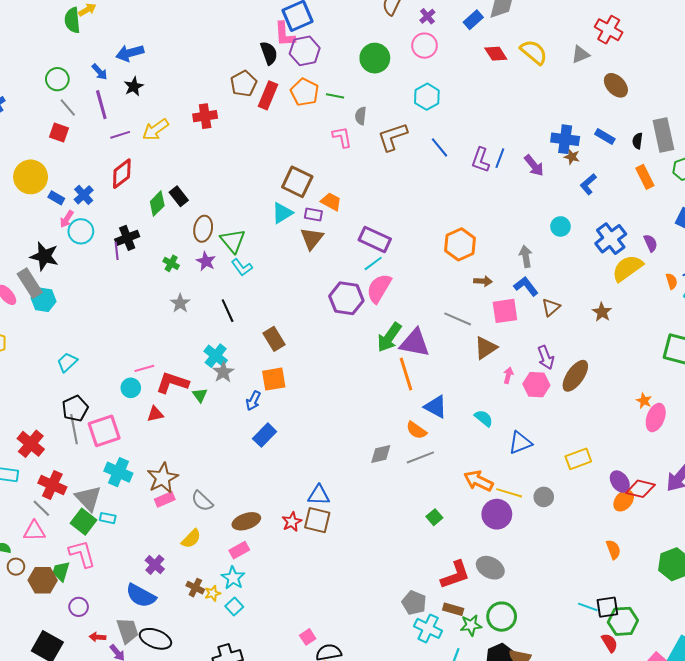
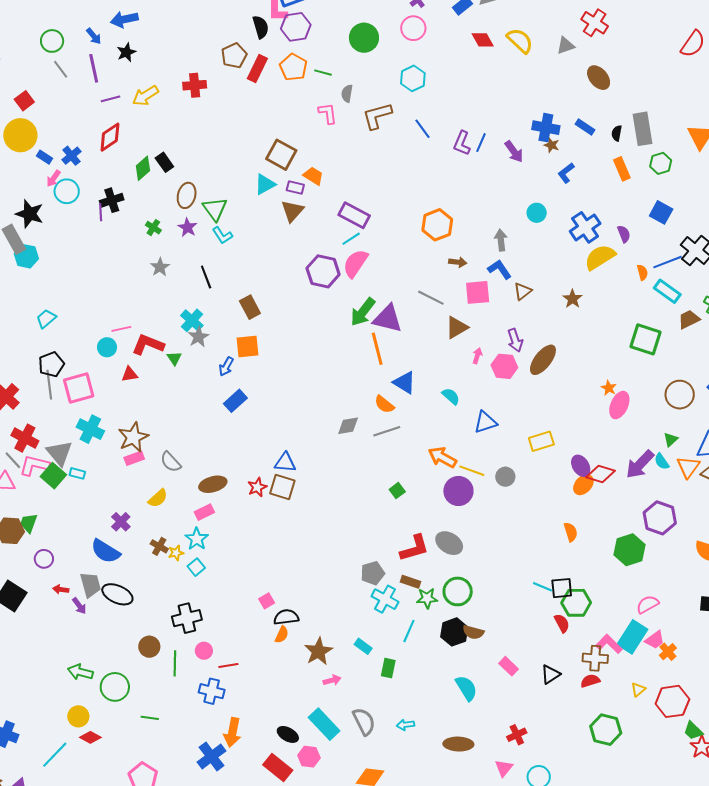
red square: (59, 132) -> (24, 101), moved, turned 30
pink L-shape: (82, 554) -> (34, 465), moved, turned -64
gray pentagon: (414, 603) -> (373, 573), turned 30

